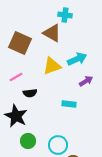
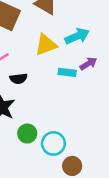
cyan rectangle: (69, 104) -> (67, 72), moved
green circle: (28, 141) -> (27, 133), moved

